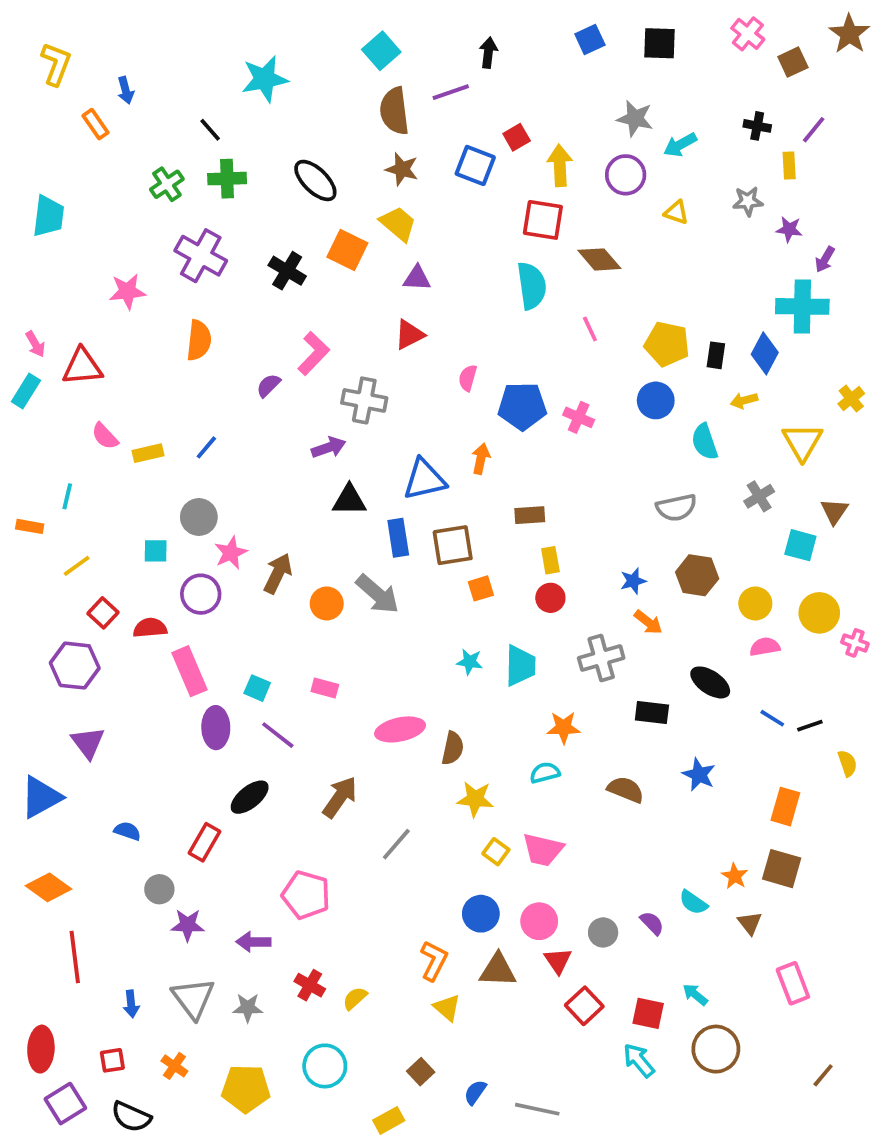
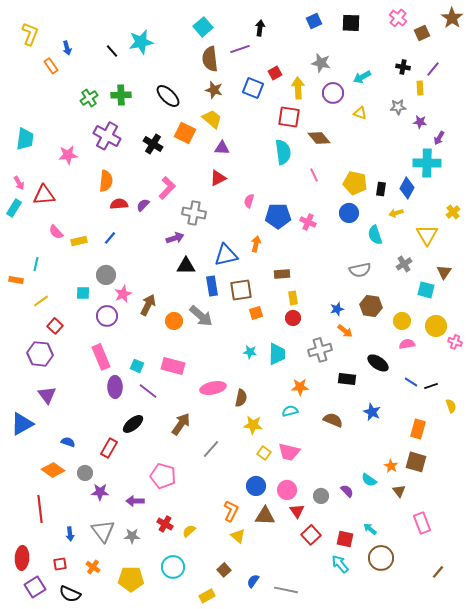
gray star: (635, 118) -> (321, 63), moved
black line: (210, 130) -> (112, 51), moved
cyan trapezoid: (48, 216) -> (25, 139), moved
red semicircle: (150, 628) -> (119, 204), moved
pink rectangle: (325, 688) -> (173, 366), size x1.6
orange diamond: (48, 887) -> (53, 470), moved

